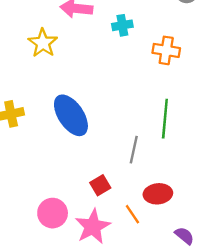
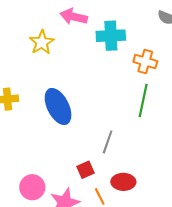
cyan cross: (122, 25) -> (111, 36), size x1.6
green line: (165, 119) -> (143, 101), moved
red square: (100, 185) -> (85, 170), moved

